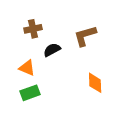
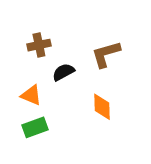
orange diamond: (95, 83) -> (102, 107), moved

